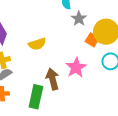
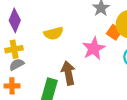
pink star: (76, 68) -> (94, 48), moved

